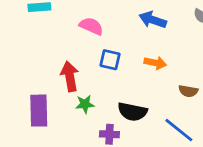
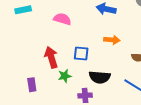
blue square: (110, 60) -> (81, 54), moved
purple rectangle: (39, 111) -> (32, 85), size x0.6

